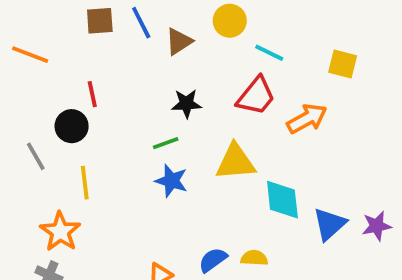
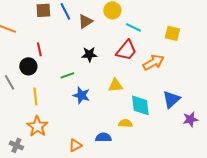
green line: (166, 143) -> (67, 75), moved
yellow triangle: (235, 162) -> (115, 85), size x0.7
blue triangle: (330, 224) -> (171, 99), moved
orange star: (60, 232) -> (37, 126), moved
yellow semicircle: (254, 258) -> (125, 123), moved
blue semicircle: (213, 260) -> (103, 137), turned 35

